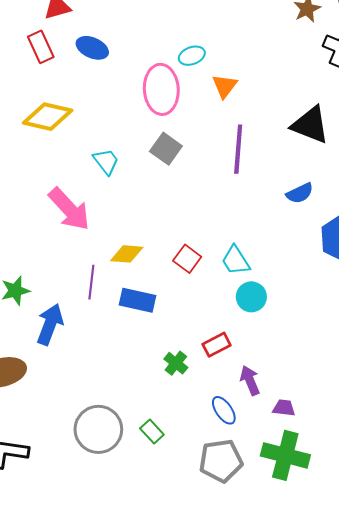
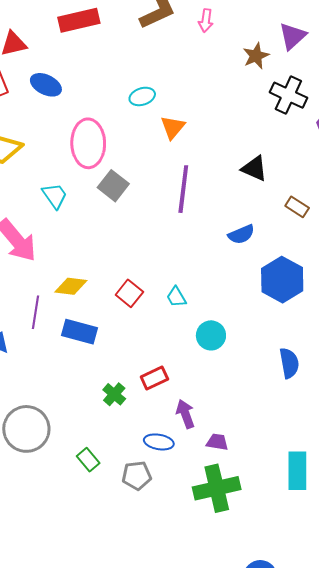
pink ellipse: (161, 89) -> (88, 143), moved
black triangle: (310, 125) -> (254, 168), size x0.7
cyan trapezoid: (236, 260) -> (176, 297), size x0.7
cyan circle: (251, 297) -> (211, 335), moved
blue ellipse: (224, 410) -> (159, 442), turned -48
gray circle: (98, 429) -> (26, 429), moved
green cross: (285, 455) -> (217, 488), turned -30
gray pentagon: (221, 461) -> (137, 476), moved, size x0.7

